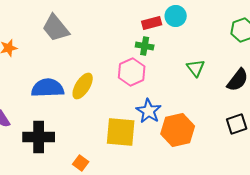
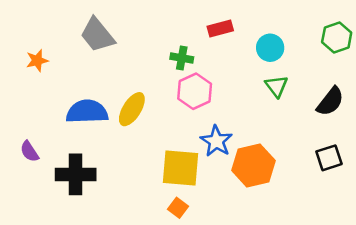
cyan circle: (176, 16) -> (270, 48), moved
green cross: (145, 46) -> (182, 58), moved
orange square: (81, 163) -> (178, 208), moved

